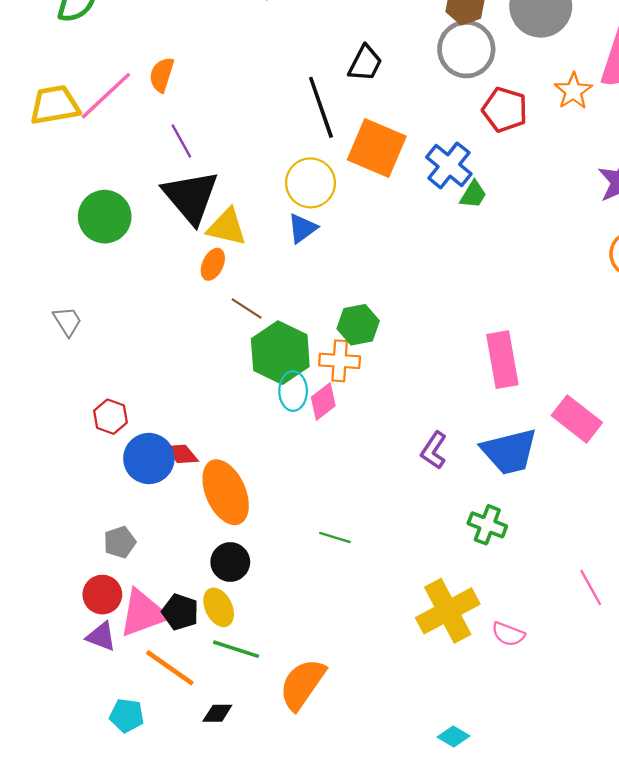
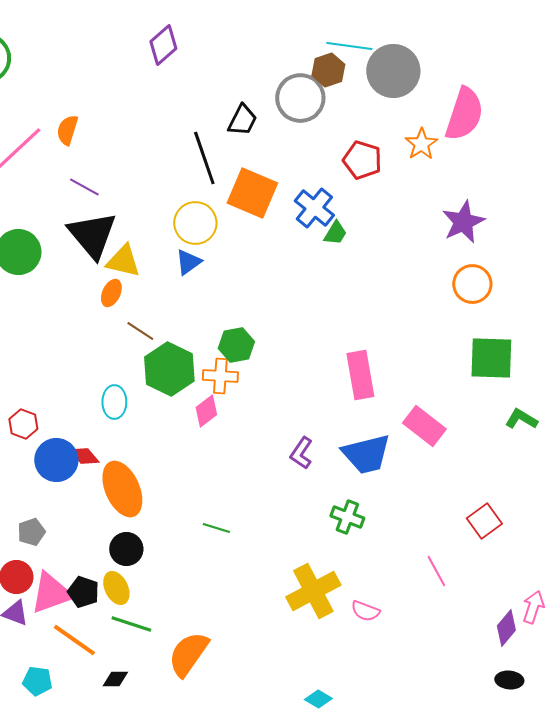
gray circle: (466, 49) -> (300, 98), moved
purple line: (181, 141) -> (84, 187), turned -32
cyan ellipse: (293, 391) -> (114, 402), moved

